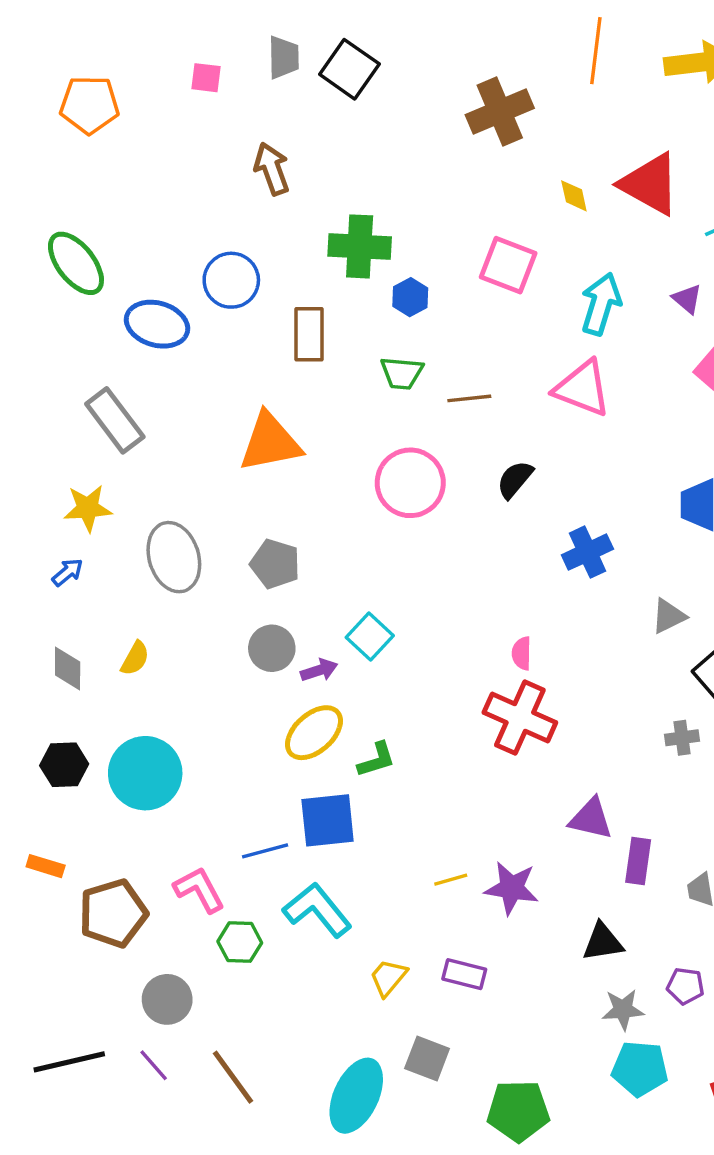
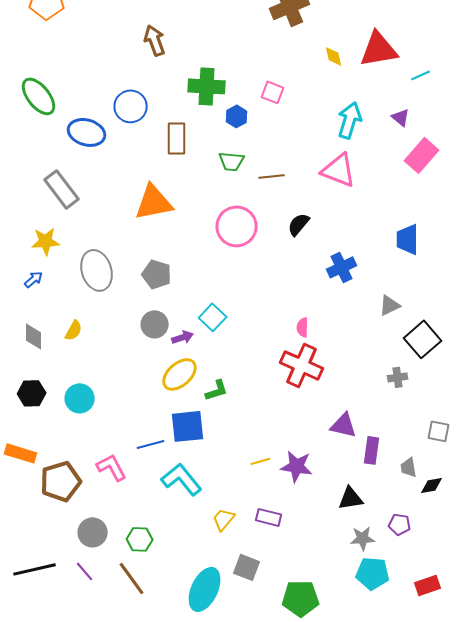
red triangle: (650, 184) -> (379, 49), turned -39
pink square: (508, 265) -> (273, 92), moved, size x0.7
cyan circle: (145, 773) -> (80, 398), size x0.7
orange rectangle: (46, 866) -> (21, 453), size x1.4
green hexagon: (240, 942) -> (140, 539), moved

